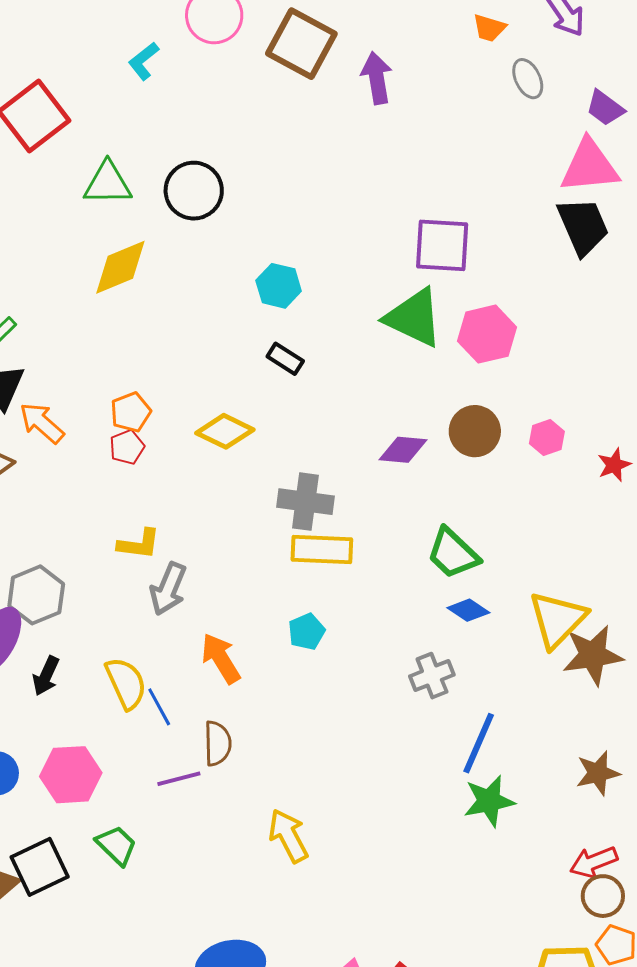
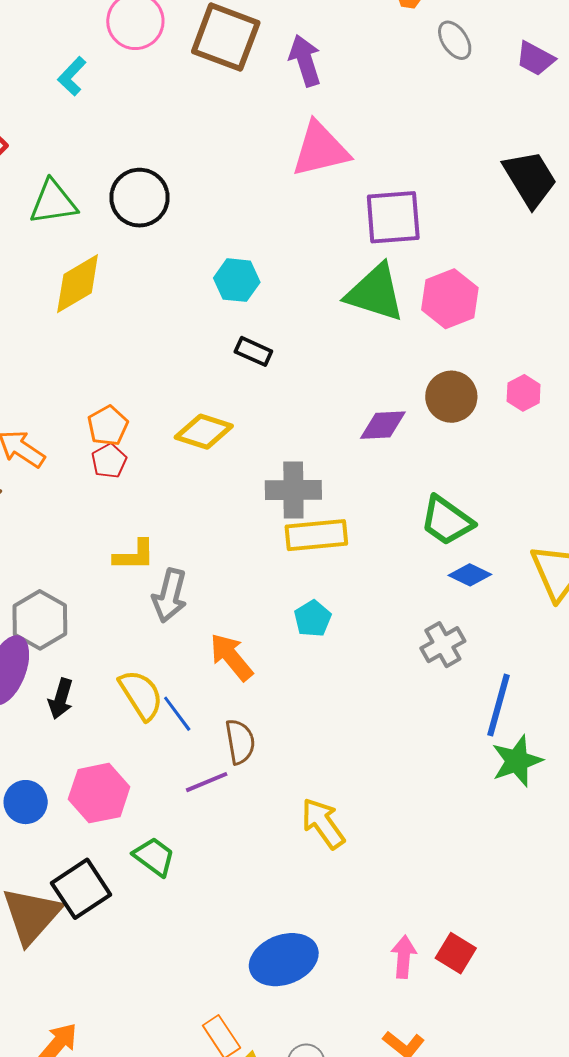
pink triangle: (590, 166) -> (320, 149), moved

